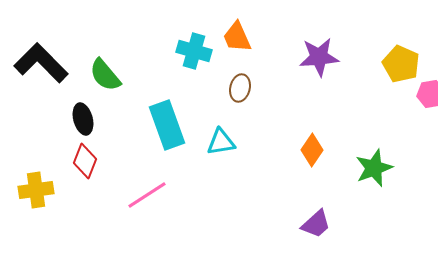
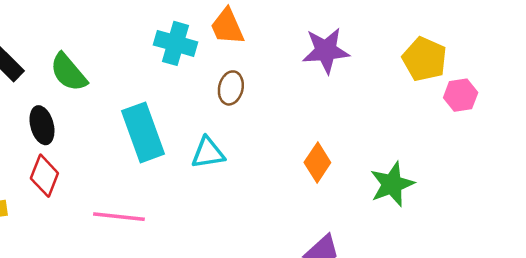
pink line: (147, 195) -> (119, 217), turned 39

